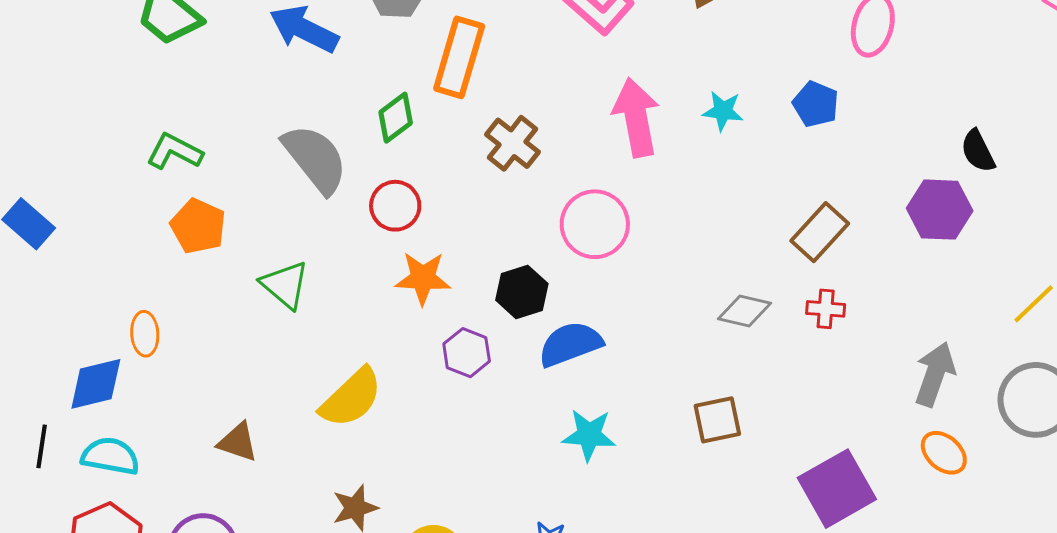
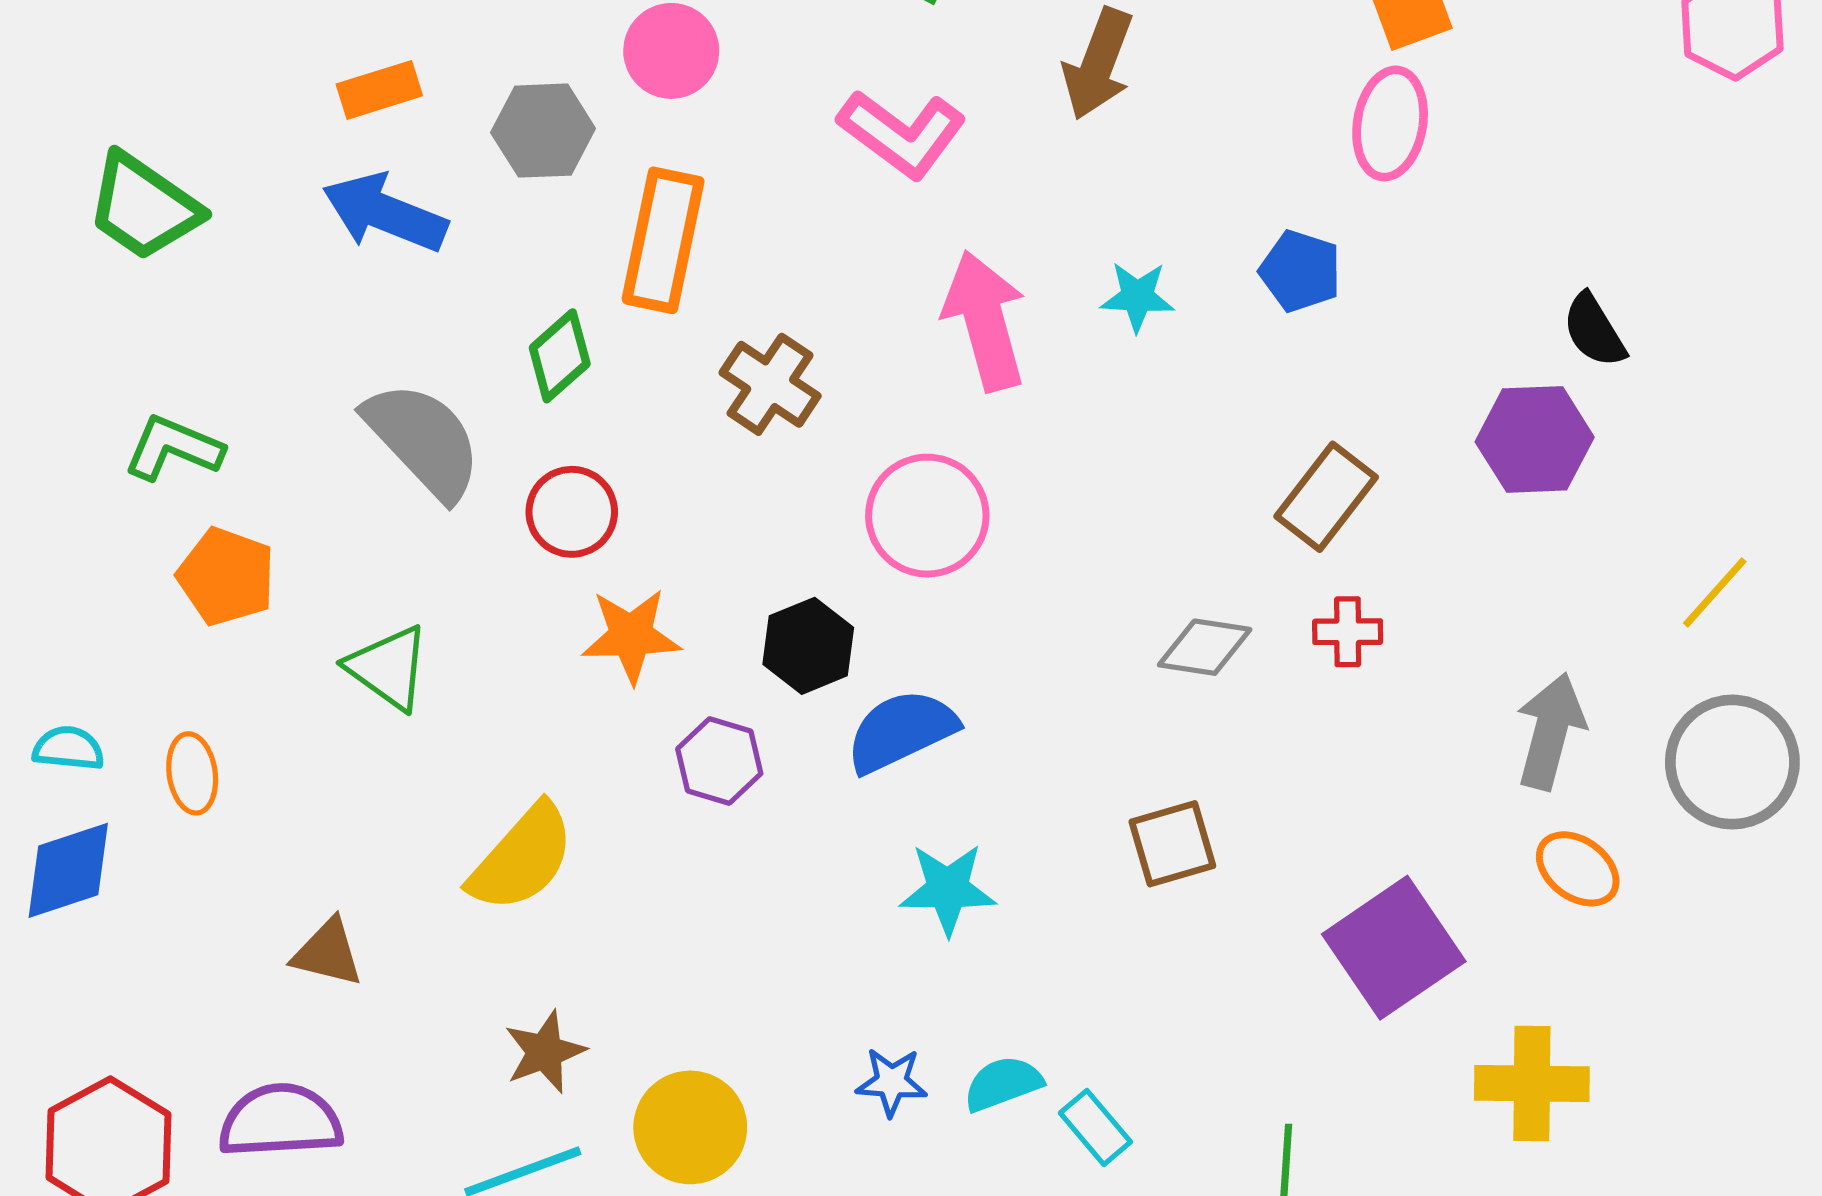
orange ellipse: (145, 334) -> (192, 773), moved
cyan semicircle: (110, 456) -> (68, 748), moved, size x0.7

